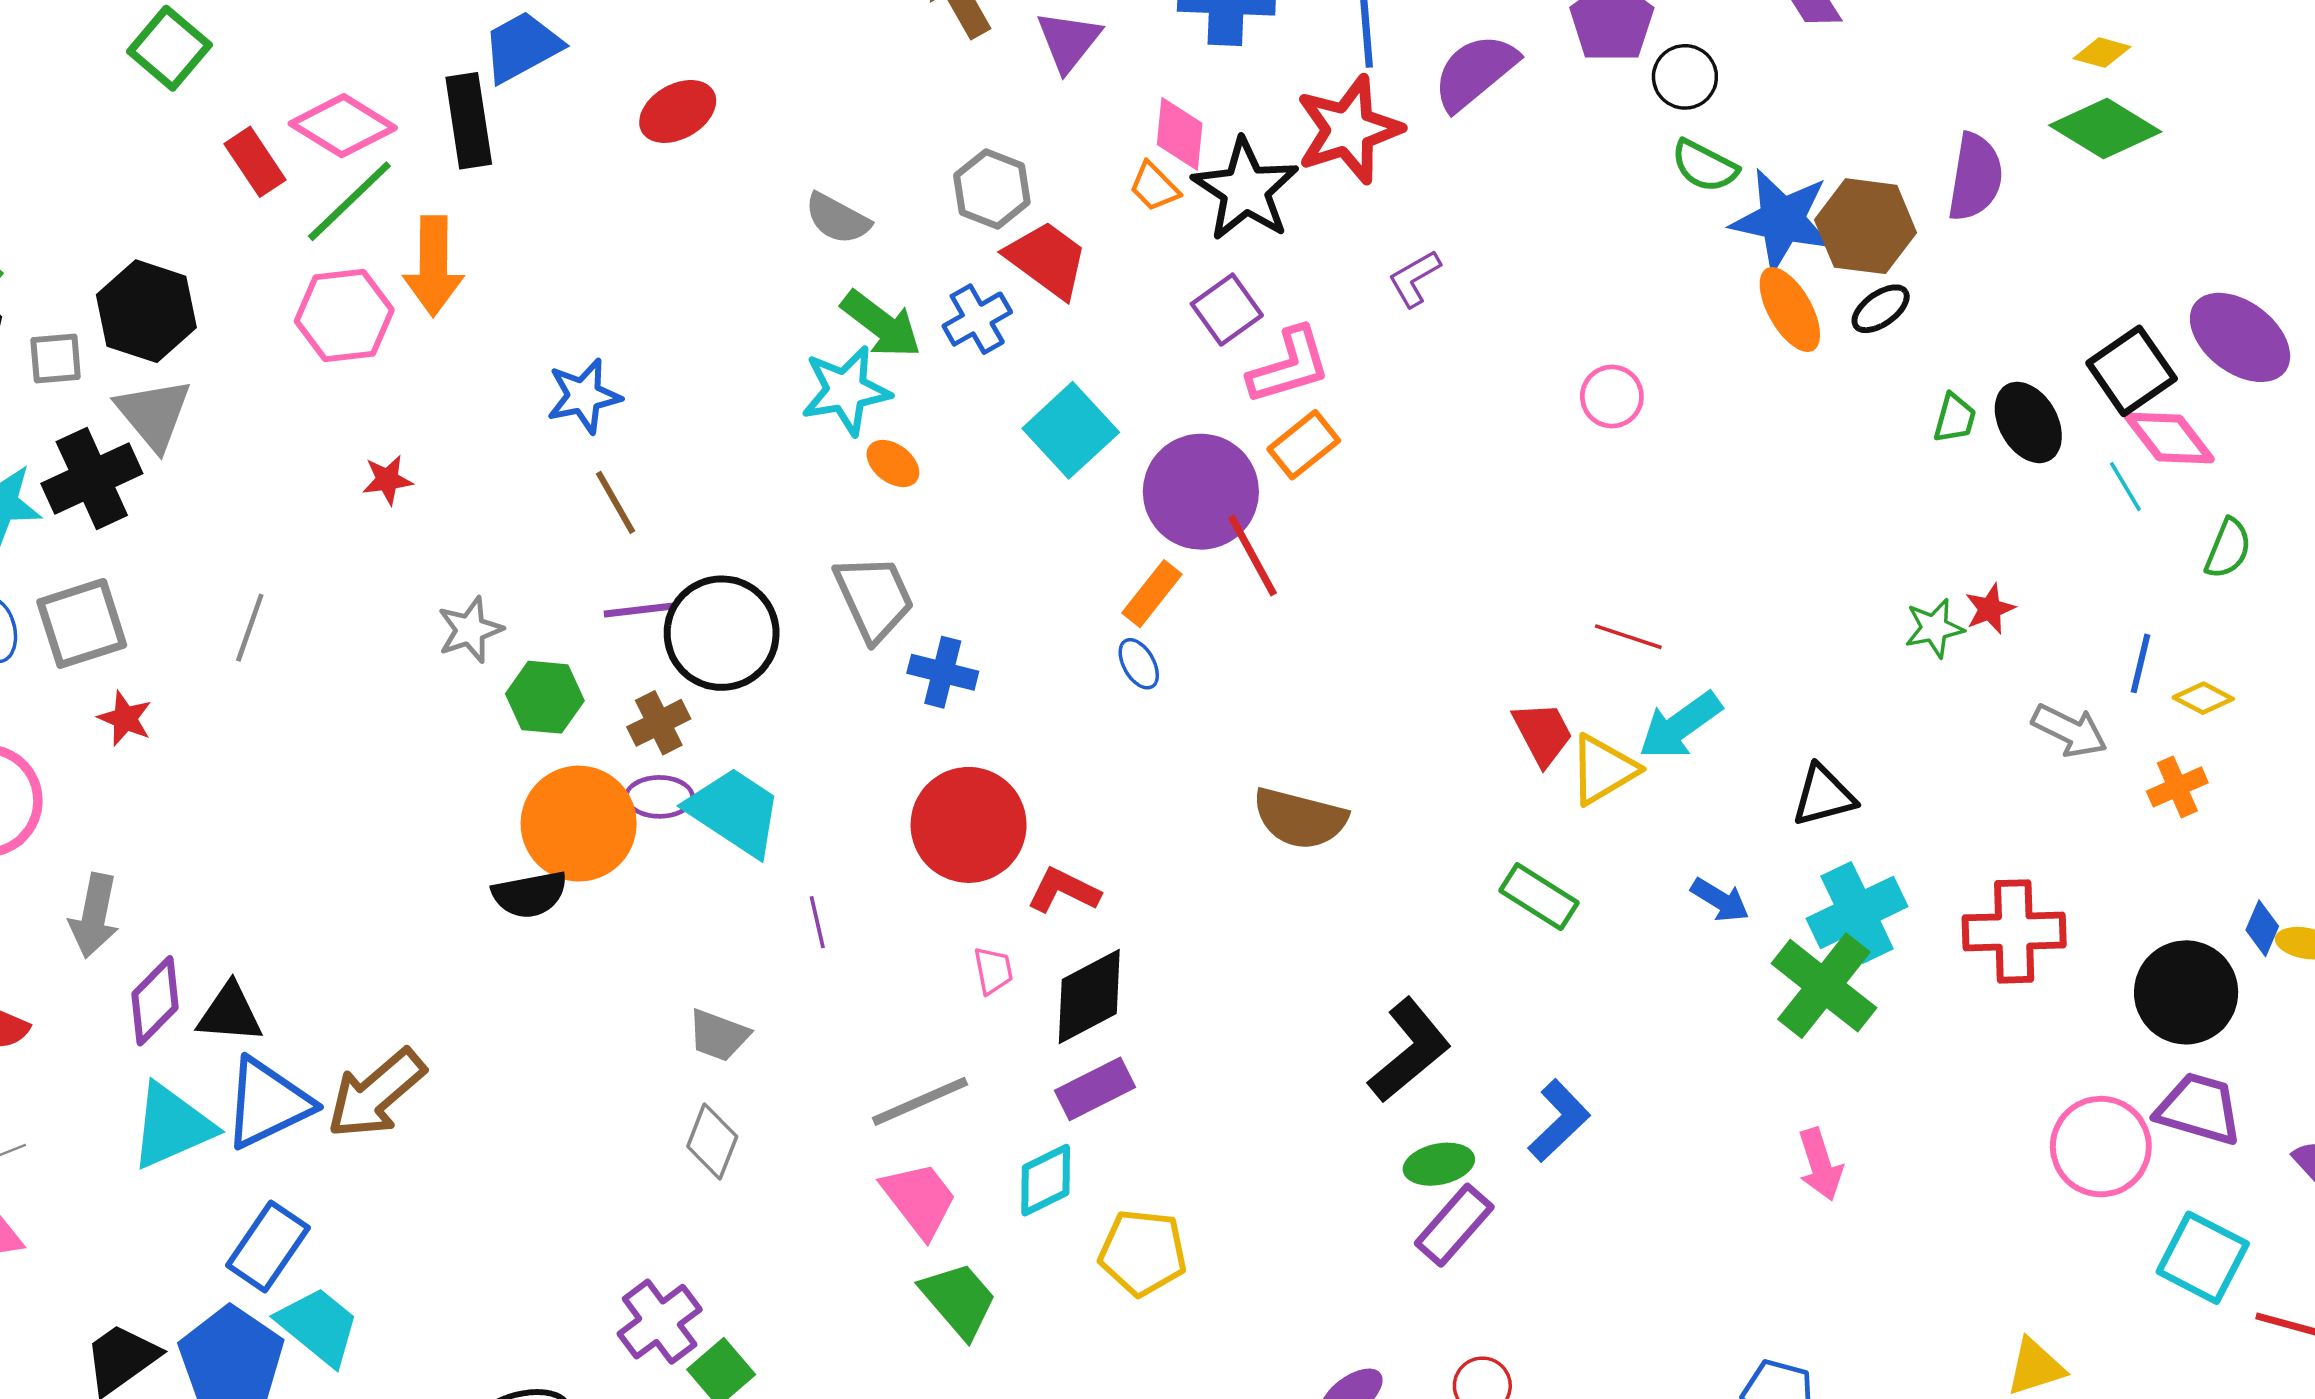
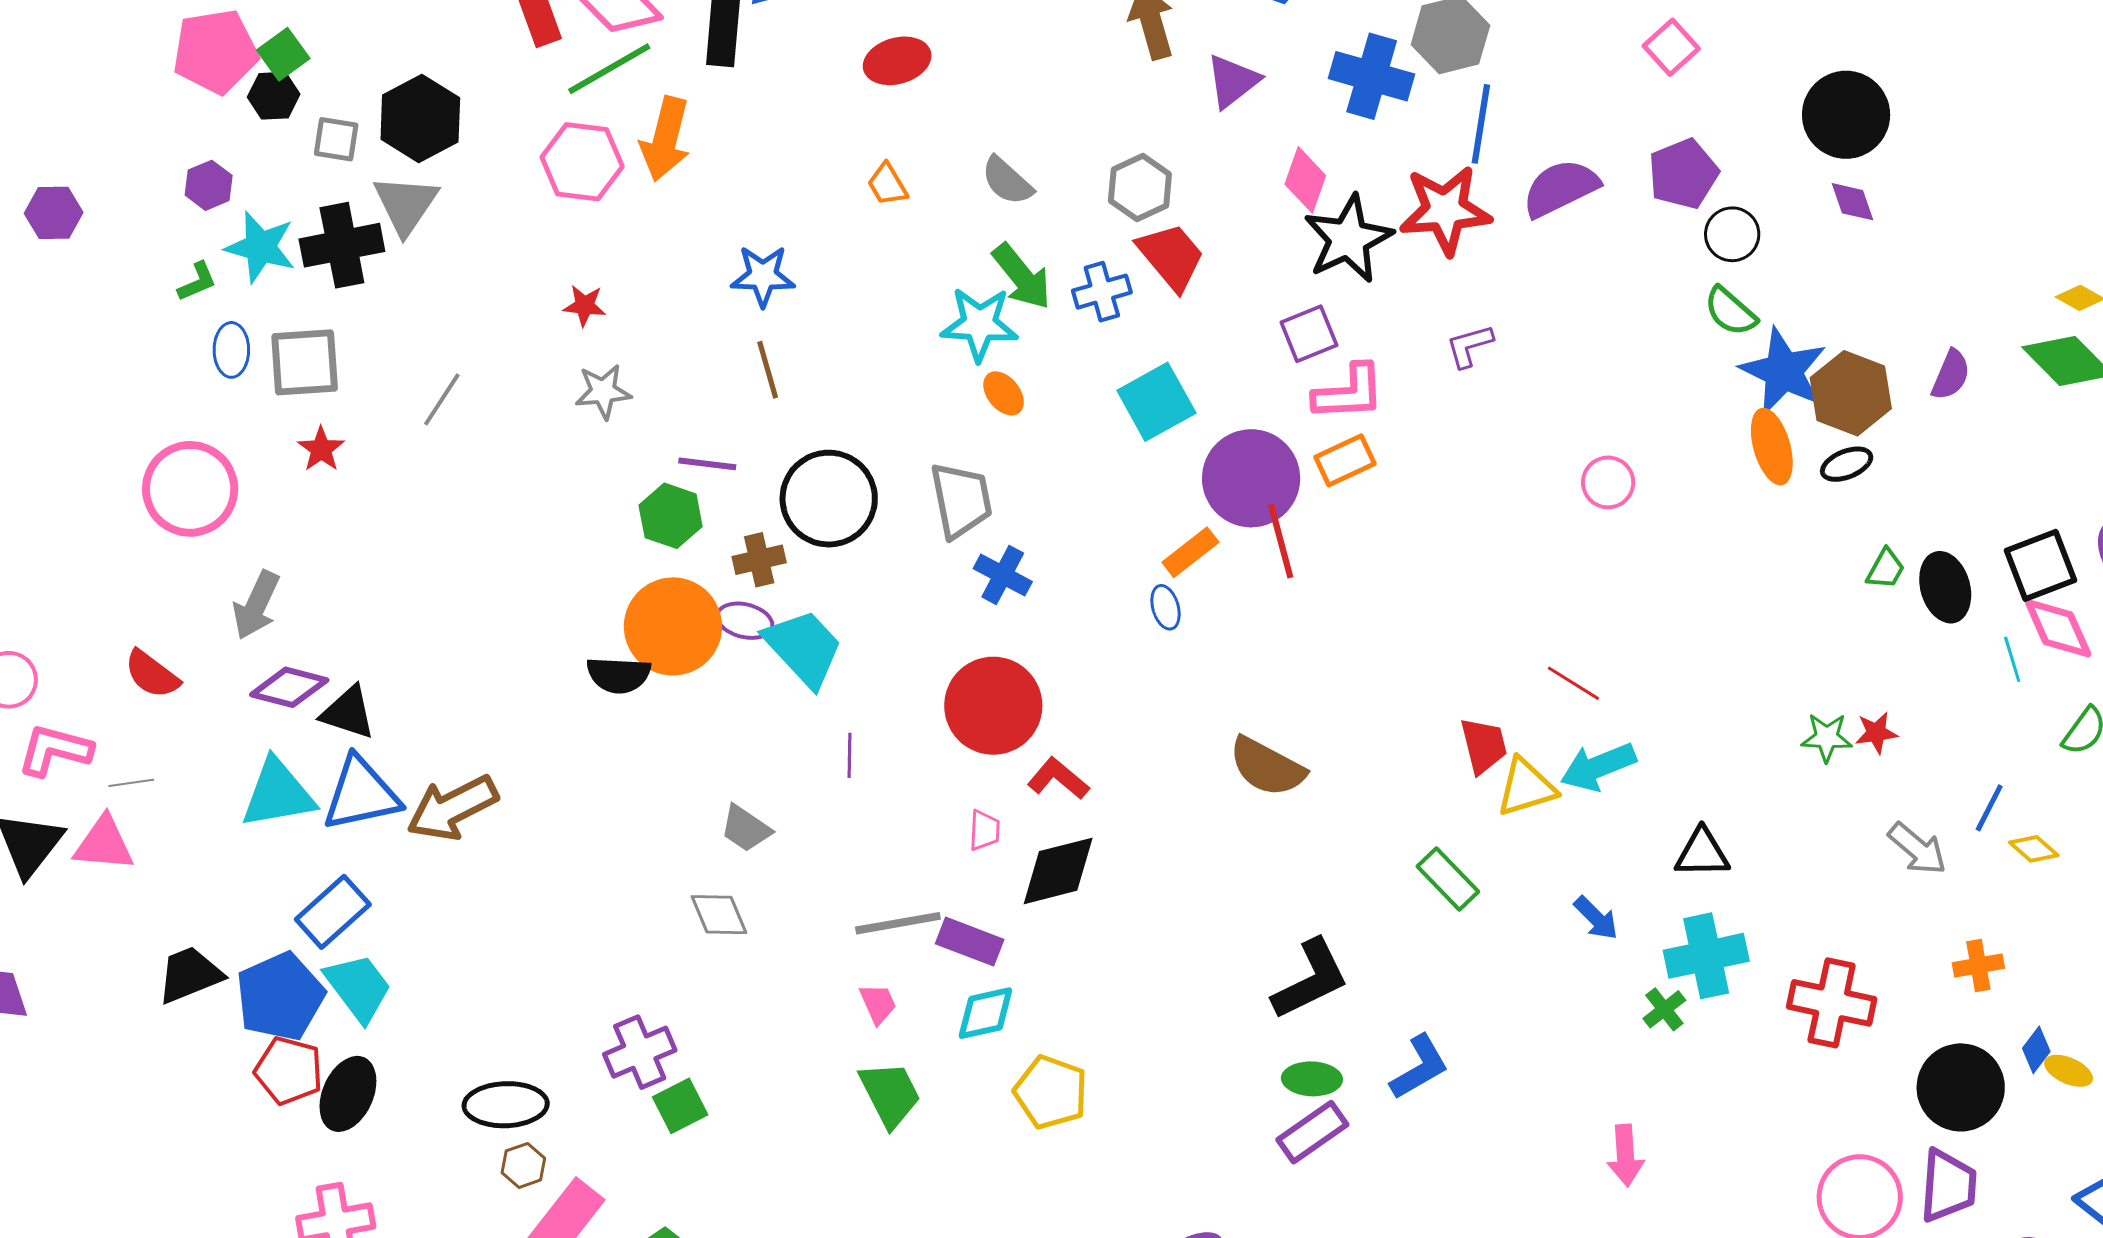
purple semicircle: (1975, 177) -> (1951, 375), size x0.7
orange trapezoid: (1154, 187) -> (887, 184), moved
purple line: (638, 610) -> (707, 464), moved
gray star: (470, 630) -> (603, 391), moved
orange cross: (2177, 787) -> (1978, 966), moved
green cross: (1824, 986) -> (1664, 1009), size x0.5
purple diamond: (155, 1001) -> (289, 687), turned 46
purple rectangle: (1095, 1089) -> (970, 942), moved, turned 34
purple trapezoid: (2199, 1109) -> (1948, 1186), turned 64
gray diamond: (712, 1141) -> (719, 915), turned -58
pink trapezoid: (919, 1199) -> (878, 1004), size x0.6

